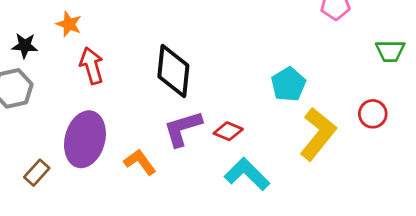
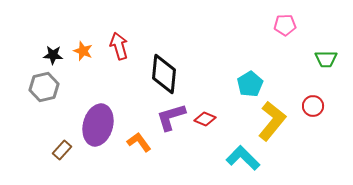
orange star: (69, 24) -> (83, 51), moved
red arrow: (92, 66) -> (119, 46), moved
cyan L-shape: (247, 174) -> (243, 158), moved

